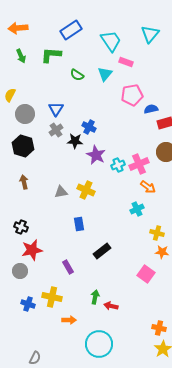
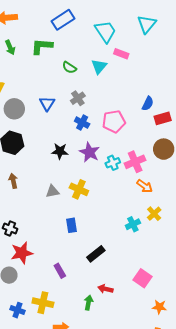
pink pentagon: (132, 95) -> (114, 122), moved
blue semicircle: (151, 109) -> (148, 104), turned 128
gray cross: (56, 130) -> (78, 98), moved
black star: (75, 141) -> (60, 151), moved
cyan cross: (137, 209) -> (133, 224), moved
yellow cross: (157, 233) -> (154, 214), moved, turned 32
orange star: (162, 252) -> (159, 307), moved
red arrow: (111, 306) -> (105, 289), moved

